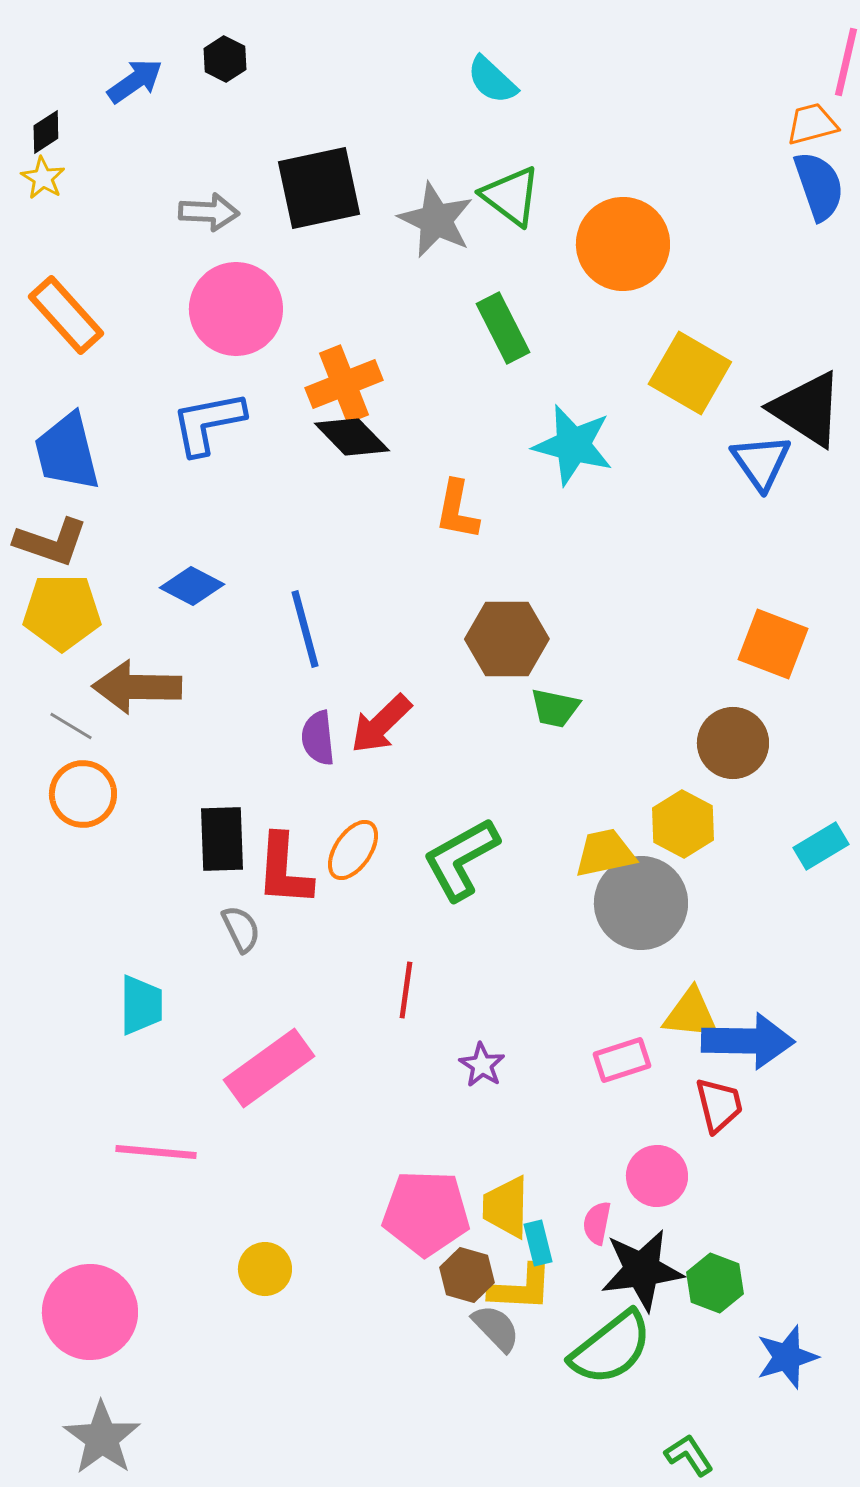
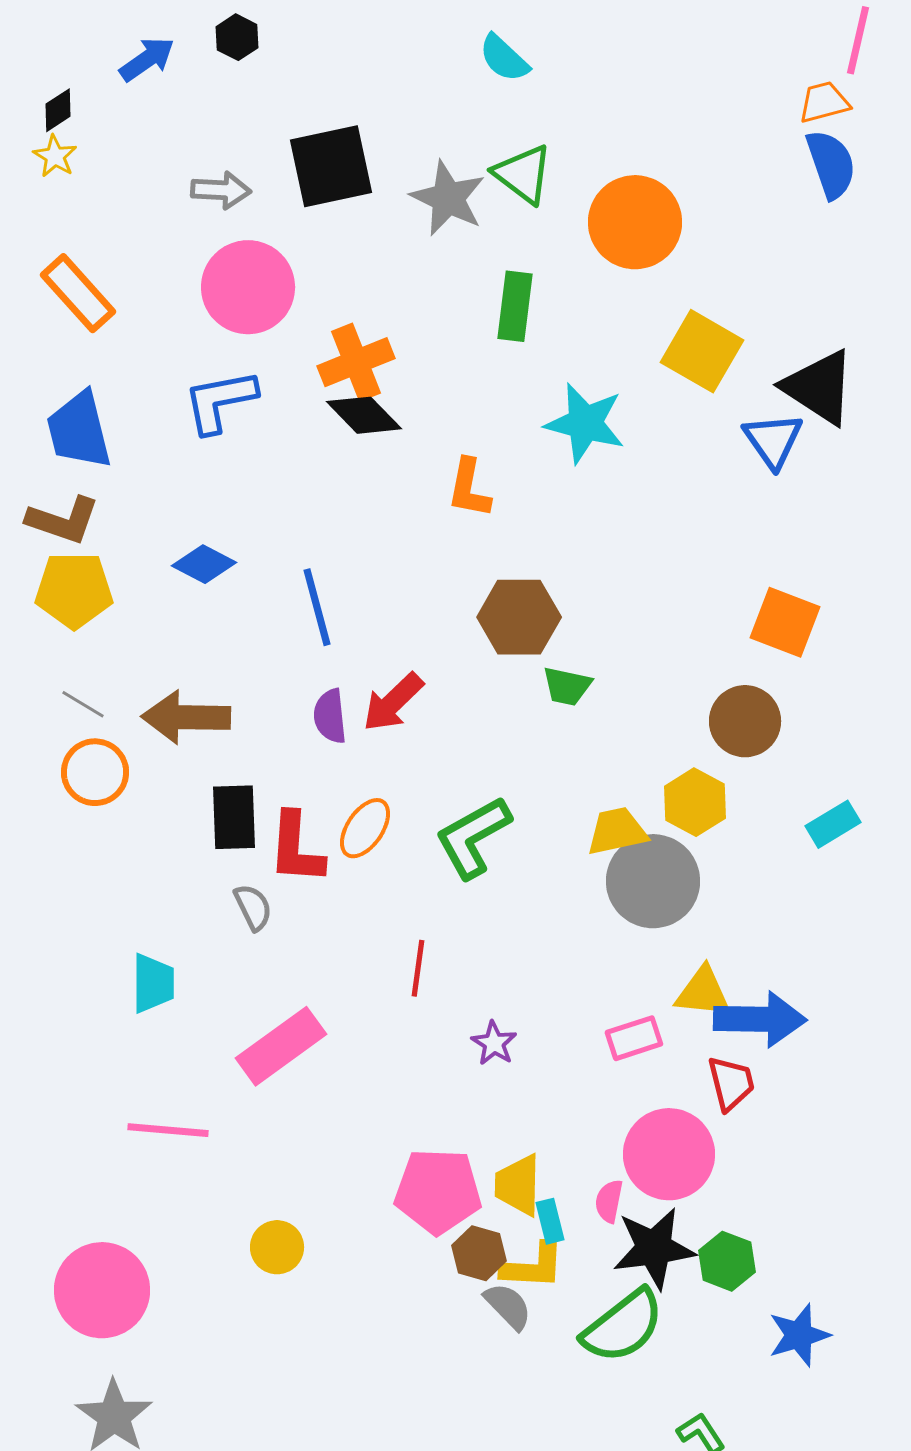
green rectangle: (503, 328) -> (515, 306), turned 34
brown arrow: (137, 687) -> (186, 717), moved
pink circle: (657, 1176) -> (669, 1154), size x1.5

